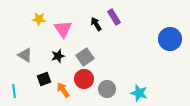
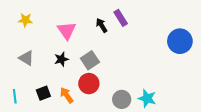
yellow star: (39, 19) -> (25, 20), moved
black square: (44, 79) -> (43, 93), moved
gray circle: (107, 89) -> (122, 99), moved

